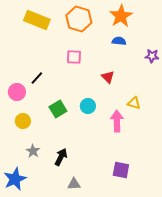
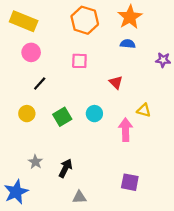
yellow rectangle: (37, 20) -> (24, 21), moved
pink circle: (17, 92) -> (31, 52), moved
yellow circle: (23, 121) -> (27, 114), moved

